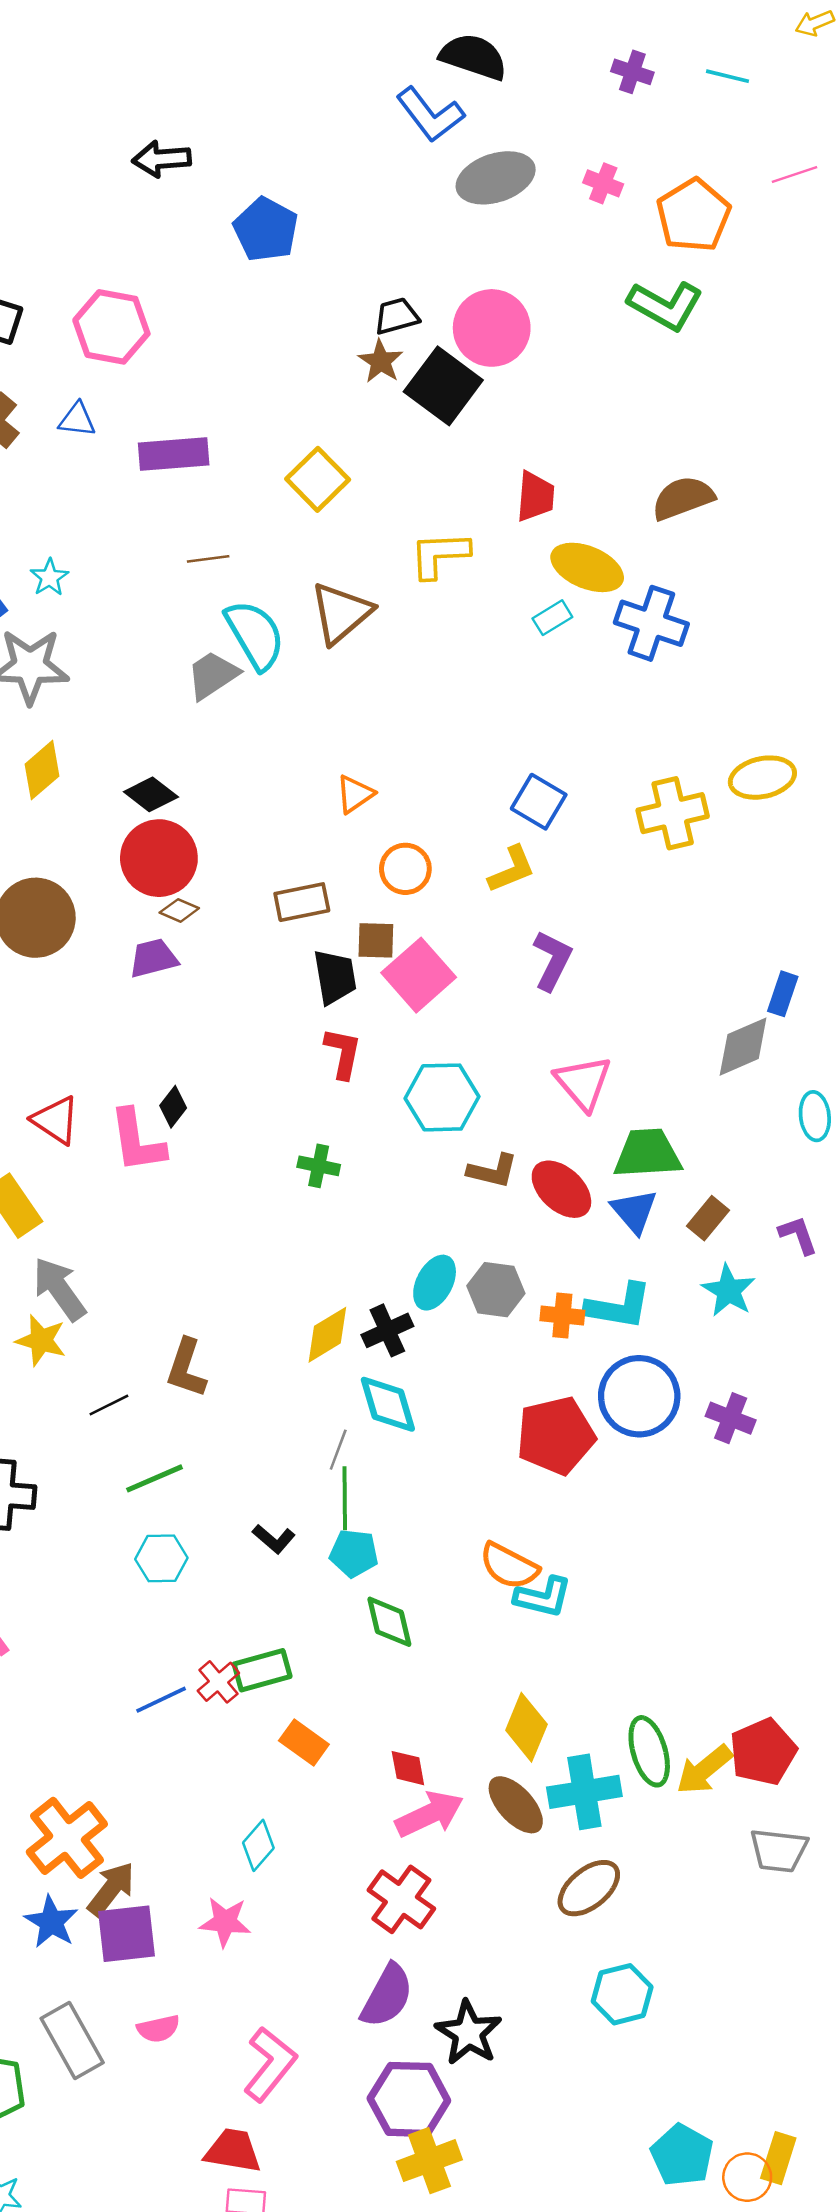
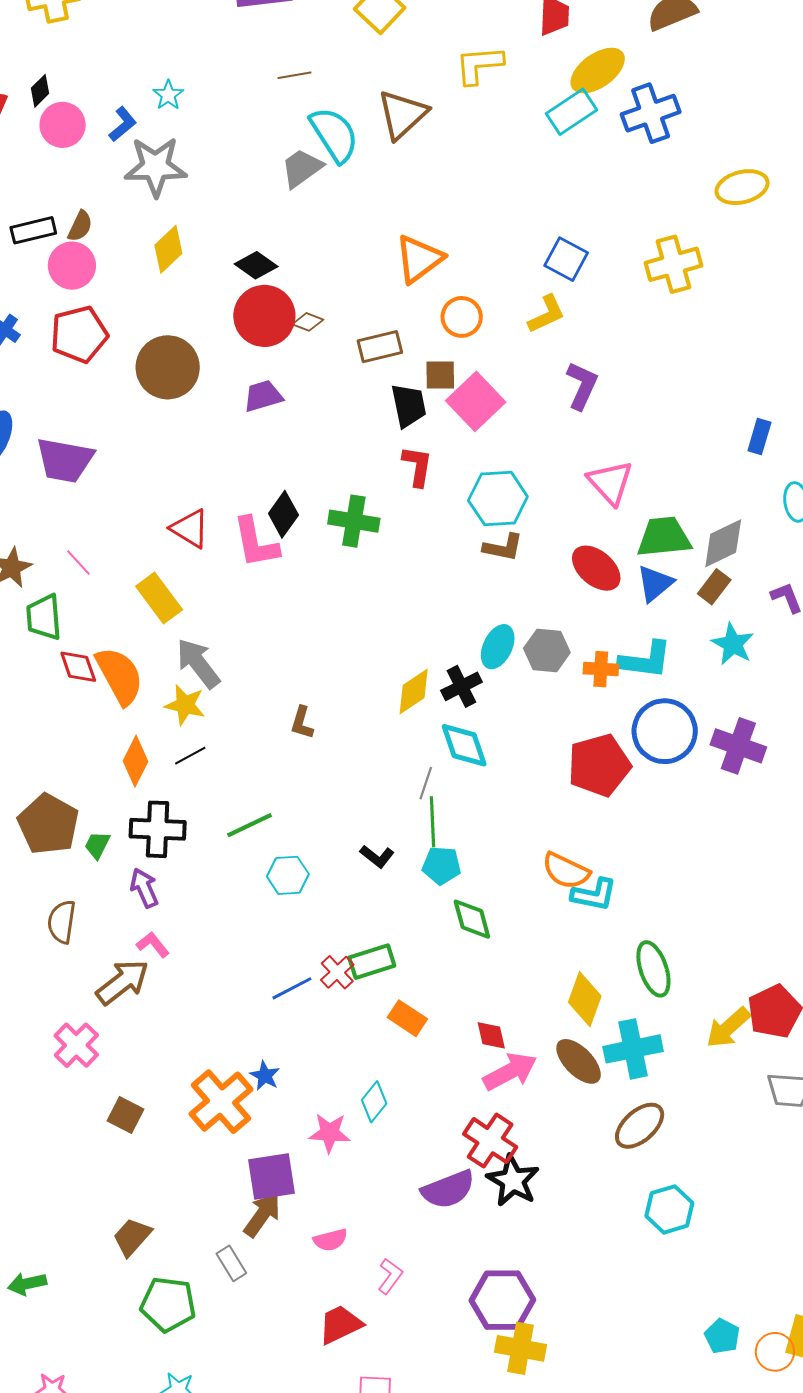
yellow ellipse: (587, 567) -> (598, 71), turned -56
cyan rectangle: (552, 618) -> (571, 112), size x1.6
blue cross: (651, 623) -> (651, 113), turned -36
yellow ellipse: (762, 778) -> (742, 187), moved
orange triangle: (355, 794) -> (419, 259), size x1.6
brown diamond: (179, 910) -> (308, 322), moved
blue rectangle: (783, 994) -> (759, 437), moved
gray diamond: (743, 1047) -> (723, 543), moved
black diamond: (173, 1107) -> (283, 514), size x1.4
green cross: (319, 1166) -> (354, 521), moved, size x1.5
brown L-shape: (493, 1171) -> (503, 547), moved
blue triangle: (634, 1211) -> (655, 583), turned 33
brown L-shape: (186, 1368) -> (302, 723), size x0.7
black line: (109, 1405) -> (190, 756), moved
purple cross: (731, 1418) -> (738, 746), size x1.4
green line: (155, 1478) -> (249, 825), moved
green ellipse: (649, 1751) -> (653, 969), moved
brown arrow: (111, 1889) -> (262, 1215), moved
blue star: (51, 1922) -> (265, 1076), moved, size x0.7
pink star: (225, 1922) -> (330, 1133), moved
purple semicircle: (387, 1996) -> (448, 1189), moved, turned 42
pink semicircle: (158, 2029) -> (330, 1240), moved
black star: (469, 2033) -> (513, 1181), moved
gray rectangle: (72, 2041) -> (231, 1263), size x0.6
pink L-shape: (270, 2064) -> (390, 1276), size x0.6
red trapezoid: (233, 2151) -> (340, 1325), moved, turned -33
cyan pentagon: (682, 2155) -> (722, 1336), size x0.7
yellow cross: (429, 2161) -> (521, 1348), turned 33

